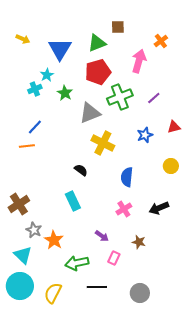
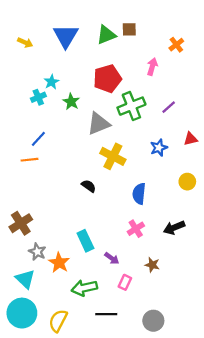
green triangle: (97, 43) -> (106, 35), moved
blue triangle: (60, 49) -> (66, 36), moved
pink arrow: (139, 61) -> (152, 67), size x0.7
cyan rectangle: (73, 201) -> (85, 241), moved

